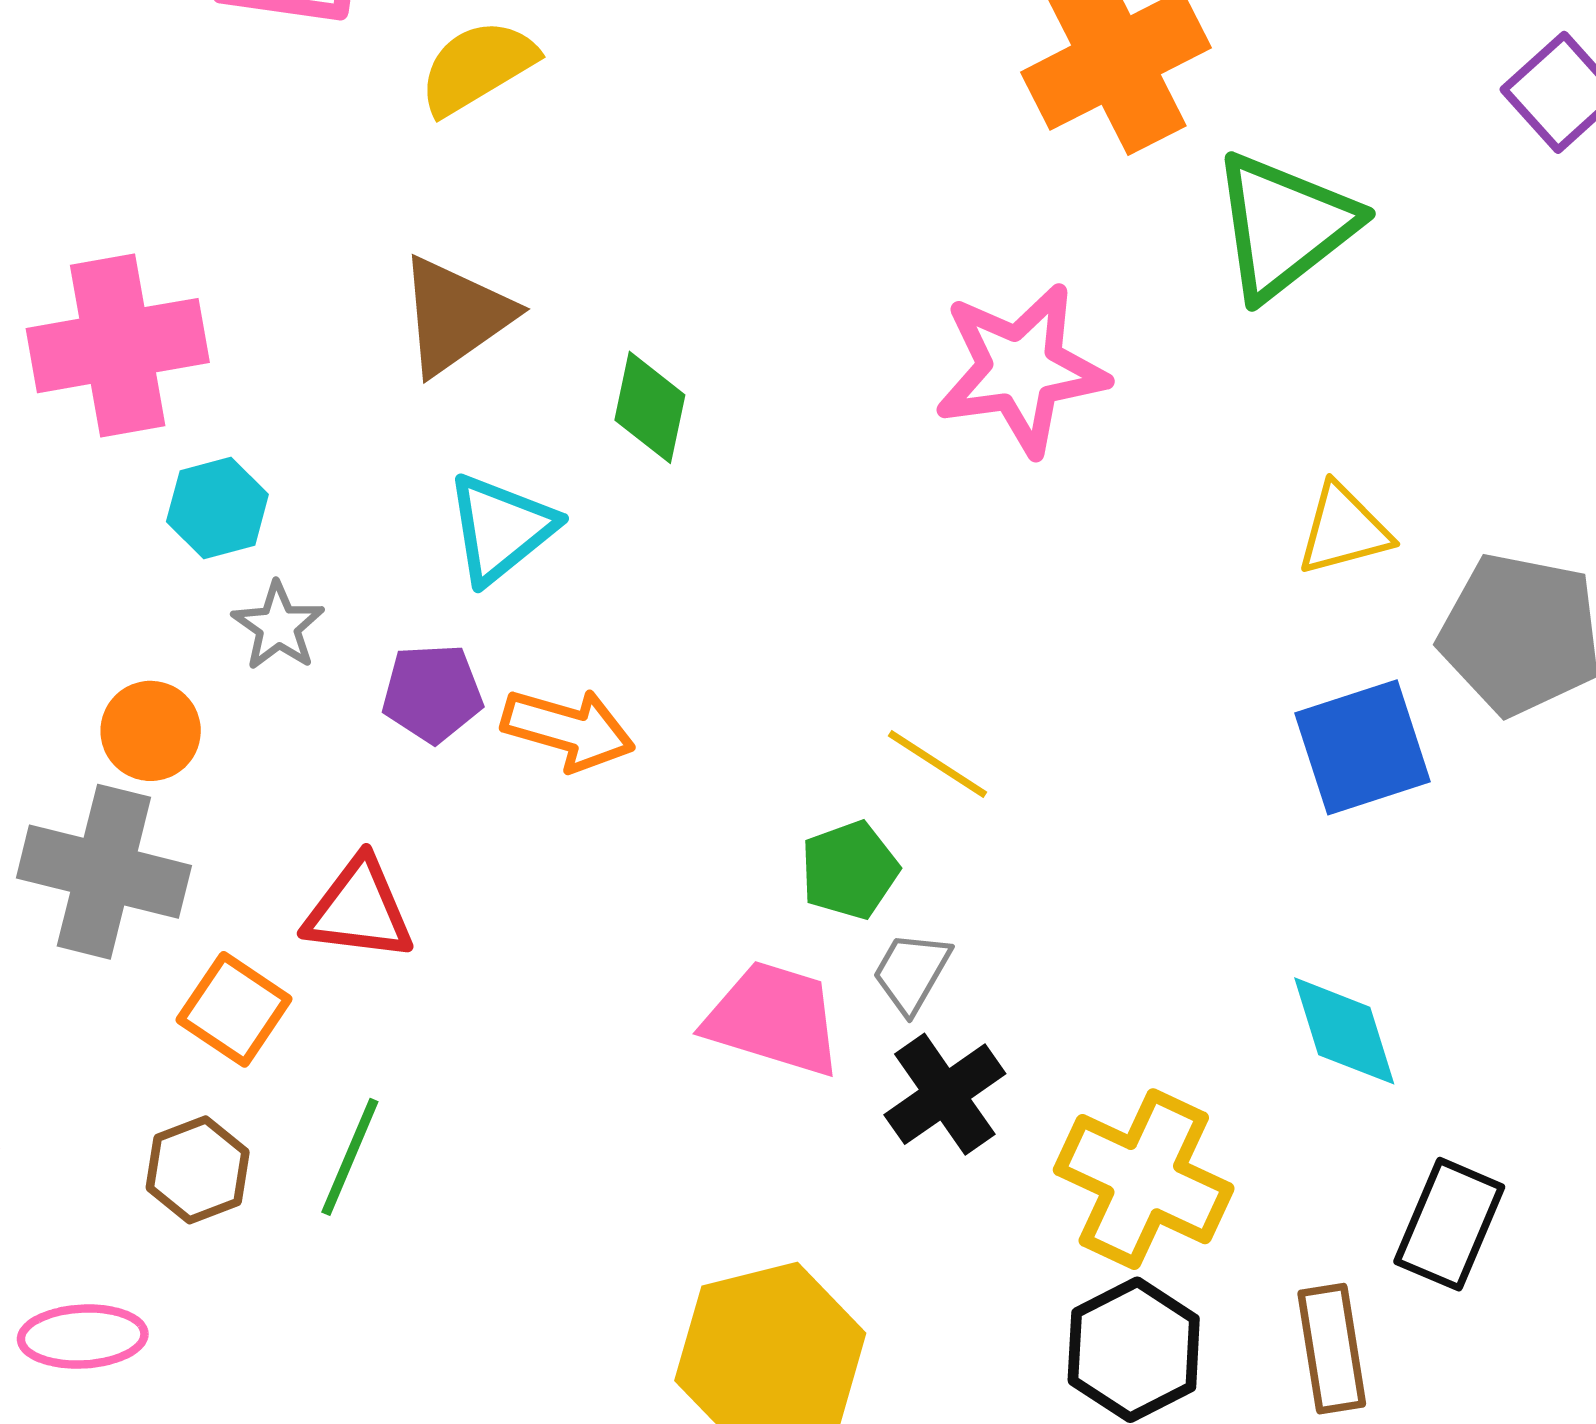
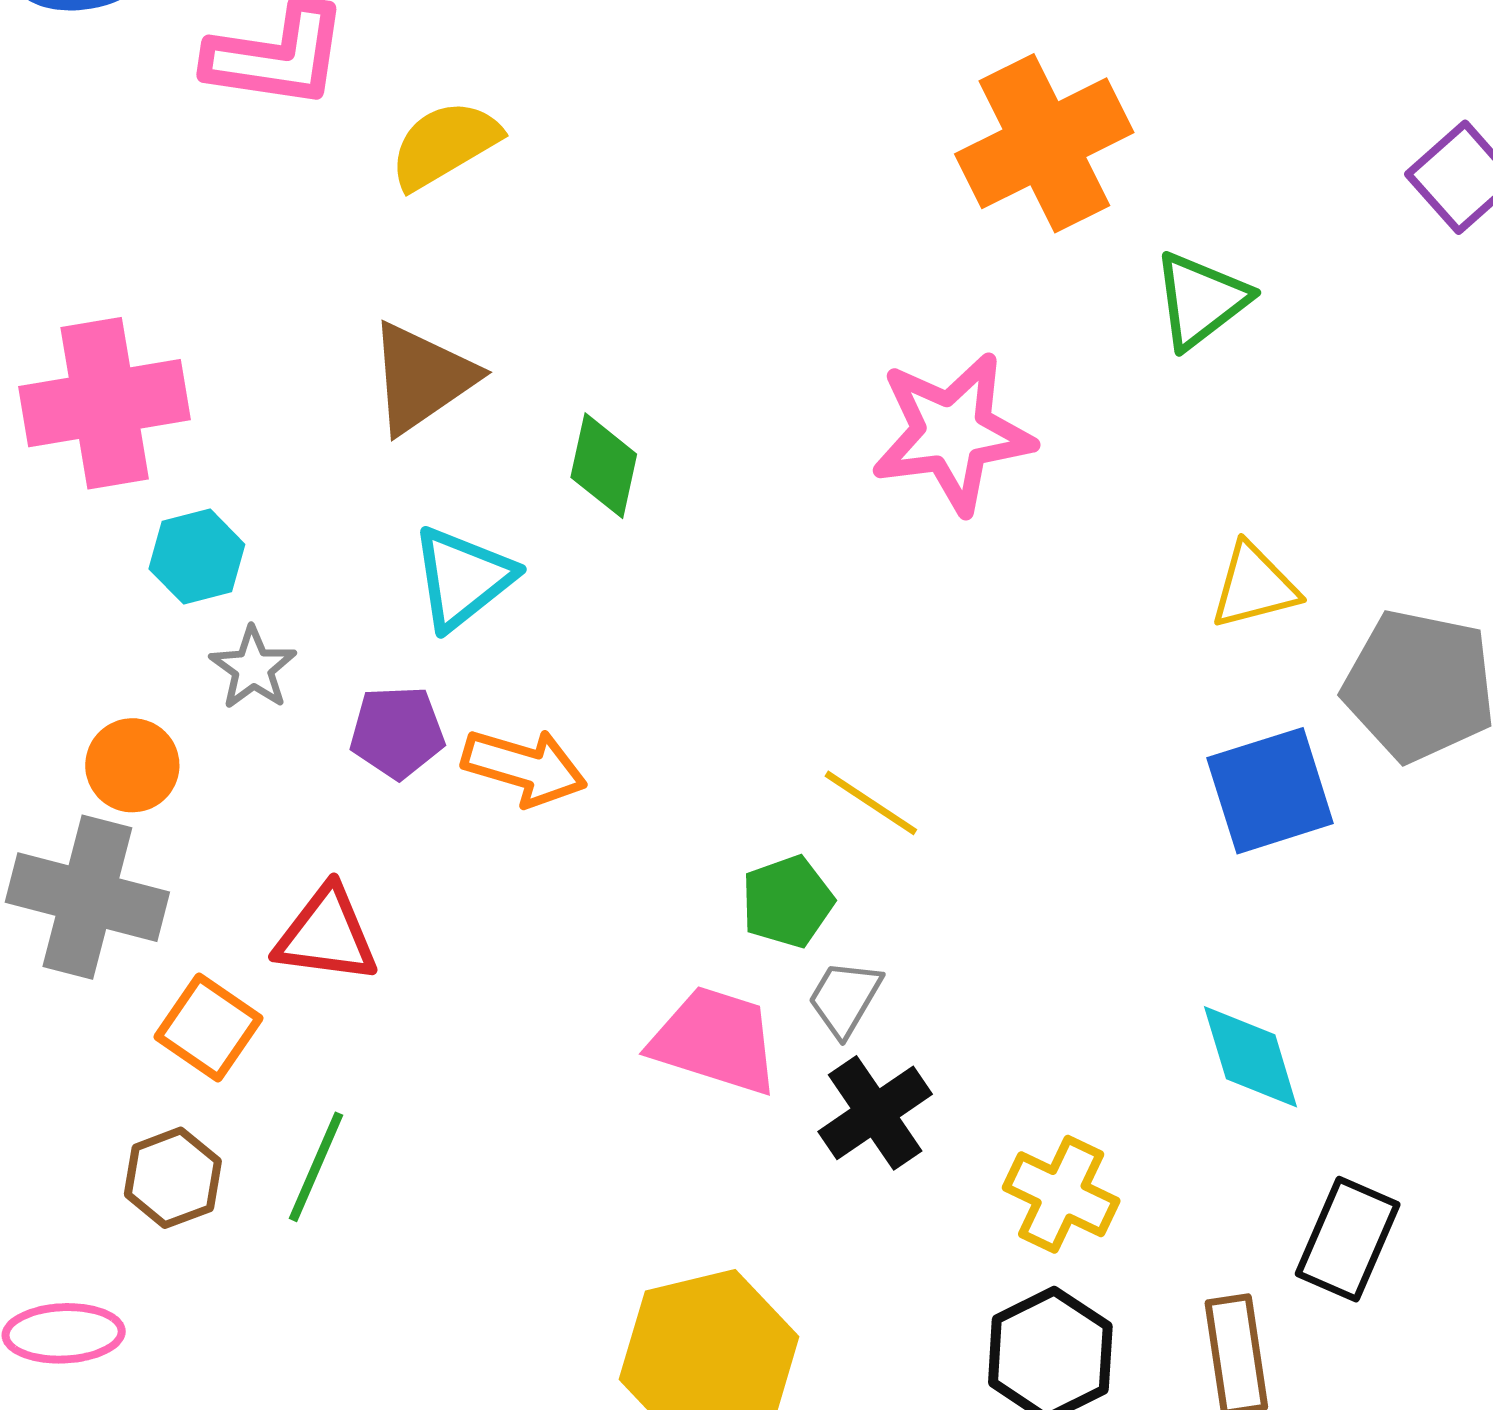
green triangle: (1284, 226) -> (1201, 300), size x0.7
yellow cross: (1144, 1179) -> (1061, 1194), size x0.7

